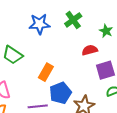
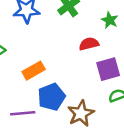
orange rectangle: (46, 72) -> (34, 71), turned 30

